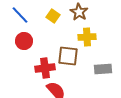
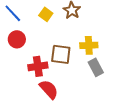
yellow cross: (87, 37) -> (89, 45), moved
gray rectangle: (103, 69) -> (96, 67), turned 66

